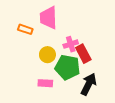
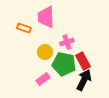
red rectangle: (83, 54) -> (83, 61), moved
pink rectangle: (45, 83) -> (43, 79), turned -40

